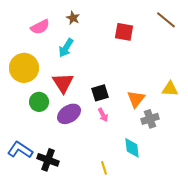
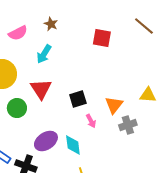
purple ellipse: (69, 114) -> (46, 141), moved
pink arrow: (103, 115) -> (91, 121), moved
cyan diamond: (132, 148) -> (73, 145), moved

